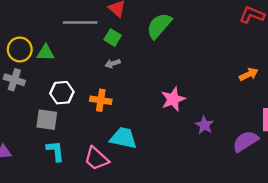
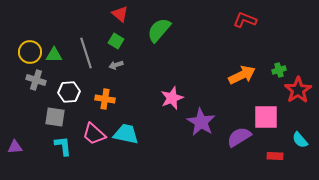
gray line: (80, 22) -> (86, 53), moved, turned 72
orange arrow: (249, 74) -> (242, 75), size x1.5
gray cross: (14, 80) -> (36, 80), moved
purple star: (204, 125) -> (201, 122), size x1.6
pink trapezoid: (96, 159) -> (94, 134), moved

